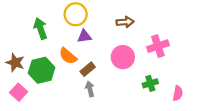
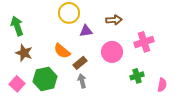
green arrow: (40, 29) -> (17, 26), moved
purple triangle: (84, 36) -> (86, 31), moved
brown star: (15, 63) -> (24, 53), moved
green hexagon: (42, 70) -> (45, 79), moved

